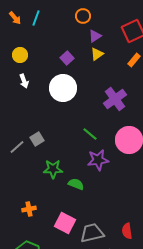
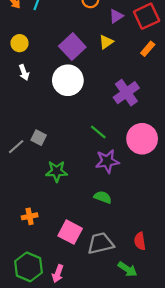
purple triangle: (95, 36) -> (116, 16), moved
purple square: (67, 58) -> (72, 47), size x1.6
gray square: (37, 139) -> (39, 138), turned -32
green semicircle: (76, 184) -> (103, 197), moved

